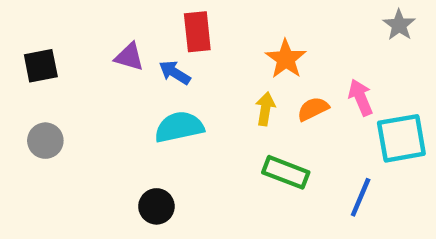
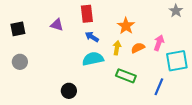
blue arrow: (175, 73) -> (92, 37), moved
pink arrow: (361, 98) -> (159, 43), turned 42
cyan semicircle: (179, 127) -> (93, 59), moved

